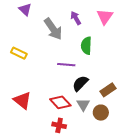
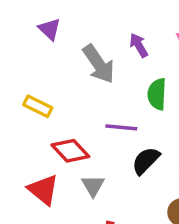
red diamond: (60, 102) -> (70, 151), moved
gray triangle: (83, 105) -> (93, 186), moved

